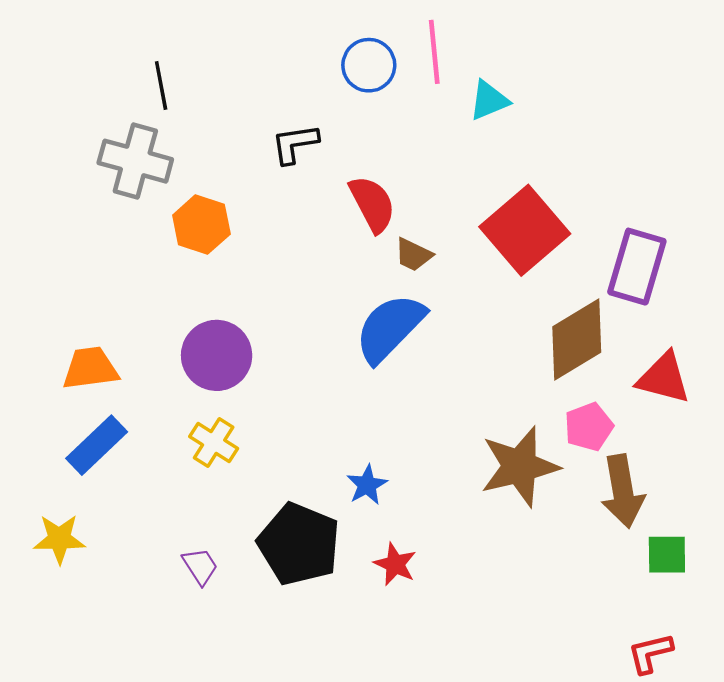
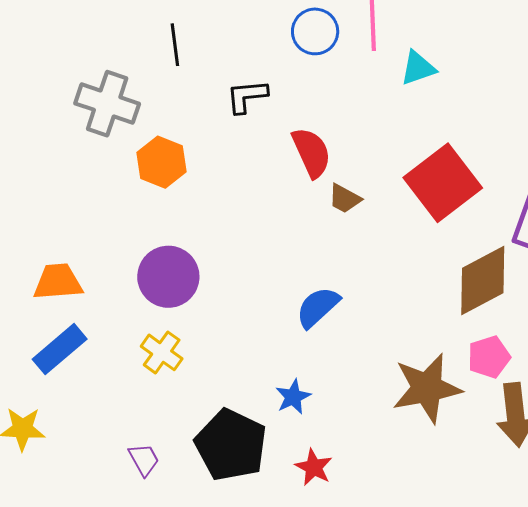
black line: (161, 86) -> (175, 45), moved
blue semicircle: (390, 328) -> (318, 307), moved, size x0.7

